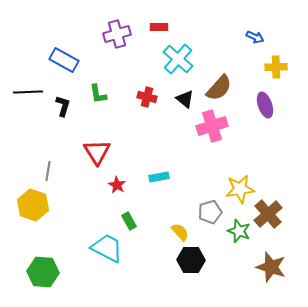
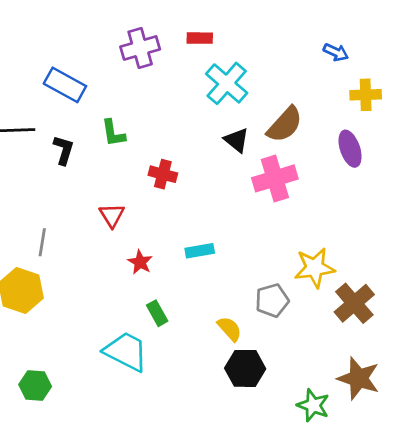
red cross: (147, 97) -> (163, 174), moved
red triangle: (97, 152) -> (112, 215), size x0.7
green star: (239, 231) -> (313, 405), moved
green hexagon: (43, 272) -> (35, 386), size x0.7

